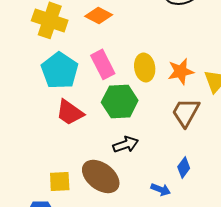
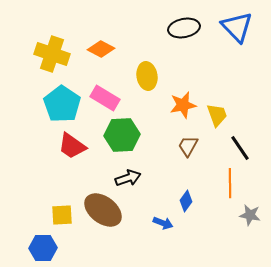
pink rectangle: (103, 64) -> (105, 98), turned -32
yellow ellipse: (145, 67) -> (147, 76), moved
brown trapezoid: (186, 112) -> (188, 146), size x0.7

